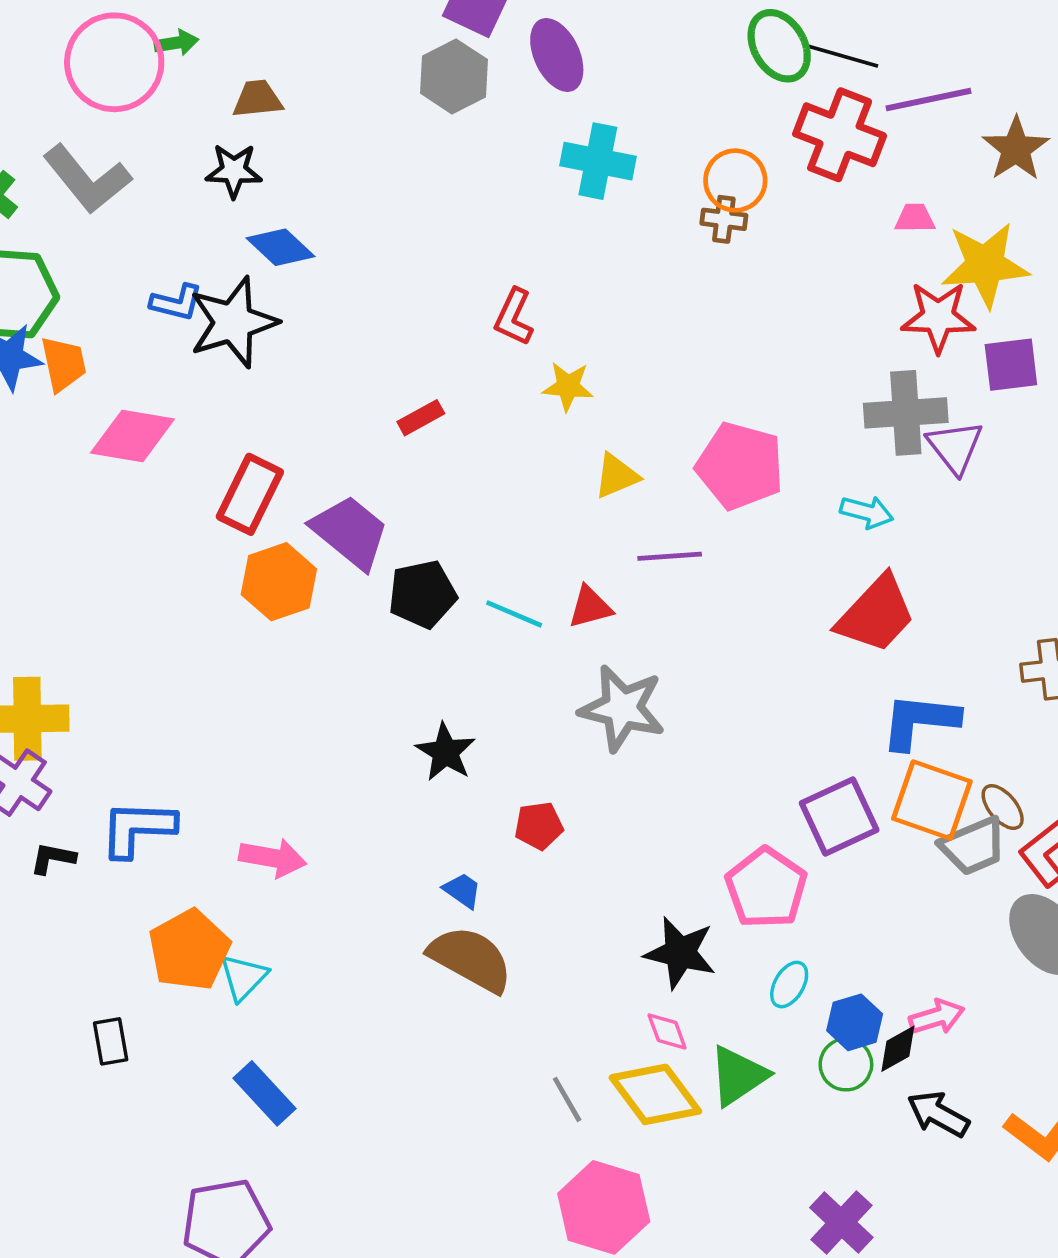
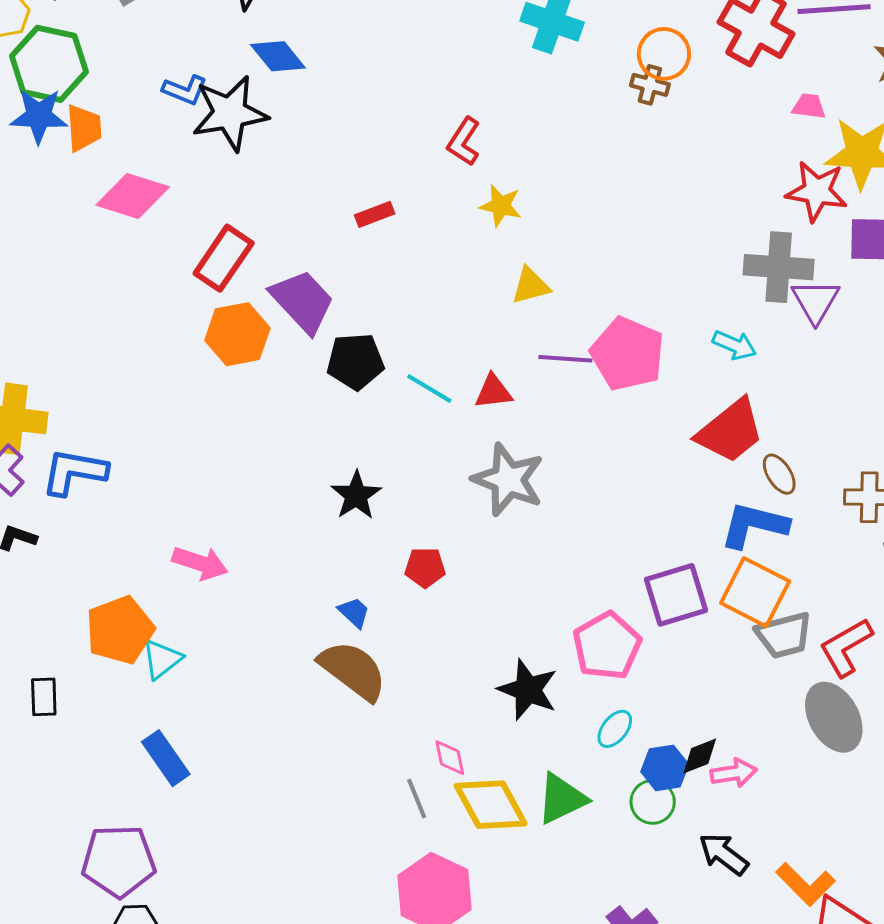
pink pentagon: (740, 466) -> (627, 354), moved
brown ellipse: (1003, 807) -> (779, 474), moved
blue L-shape: (138, 828) -> (74, 472), moved
pink diamond: (667, 1032) -> (450, 758), moved
black diamond: (898, 1049) -> (700, 756), moved

